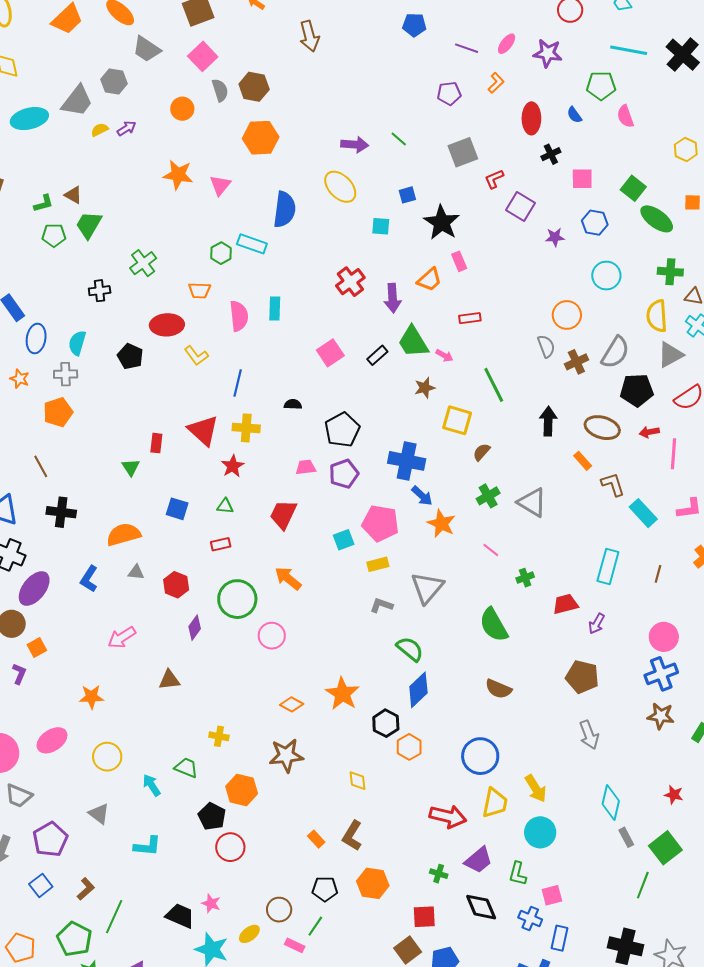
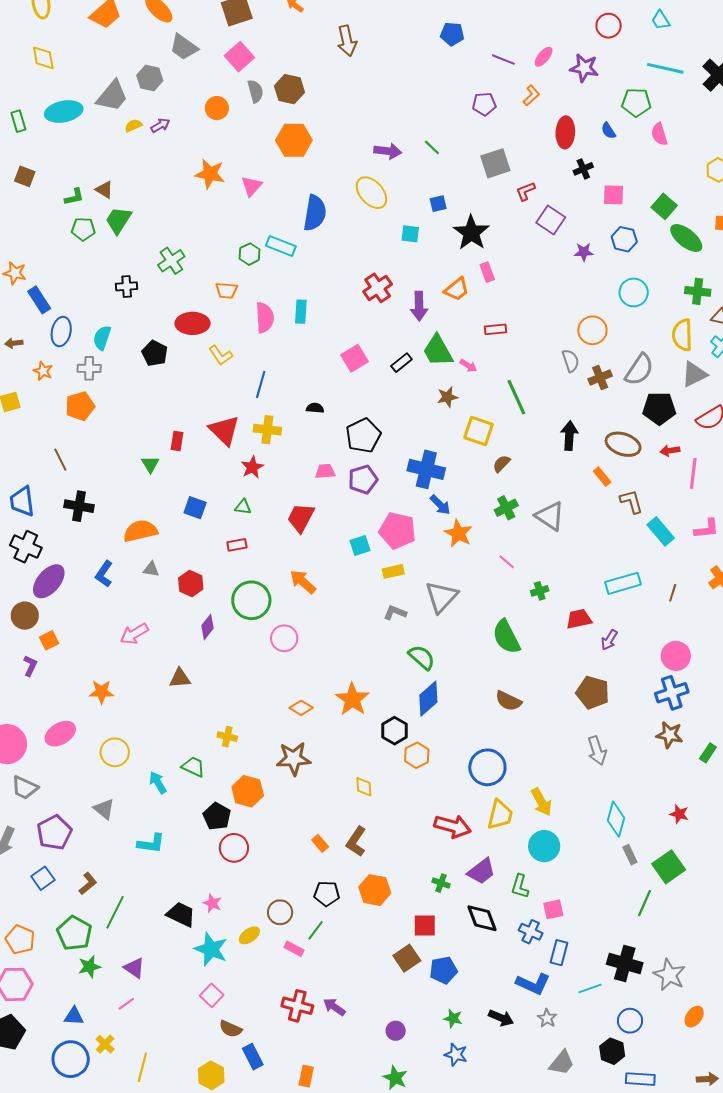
cyan rectangle: (608, 567) -> (623, 583), turned 56

